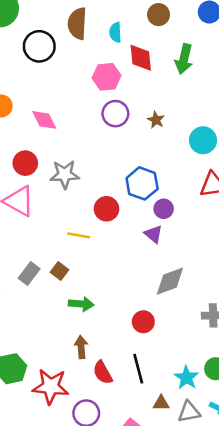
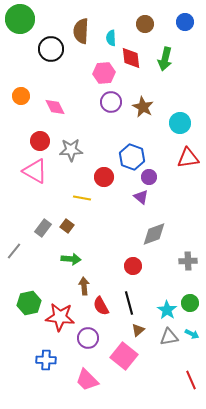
brown star: (156, 120) -> (143, 107), size x1.5
green arrow: (81, 304) -> (71, 259), moved
brown triangle: (161, 403) -> (138, 330), moved, turned -40

